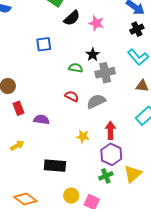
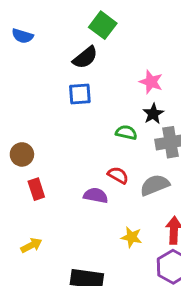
black semicircle: (72, 18) -> (85, 57), moved
pink star: (96, 23) -> (151, 82), moved
purple semicircle: (41, 120) -> (96, 195), moved

